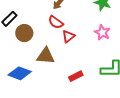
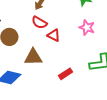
red triangle: (69, 36) -> (54, 35), turned -48

